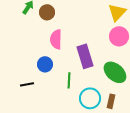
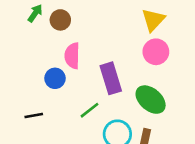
blue circle: (45, 64) -> (55, 78), moved
green line: (69, 80) -> (90, 110), turned 49

